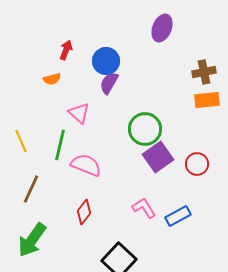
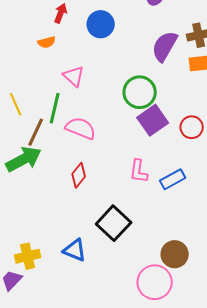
purple semicircle: (109, 83) -> (165, 46), moved, size x1.4
brown line: (31, 189) -> (36, 132), moved
pink L-shape: (144, 208) -> (139, 171), turned -140
green arrow: (32, 240) -> (24, 159), moved, turned -153

